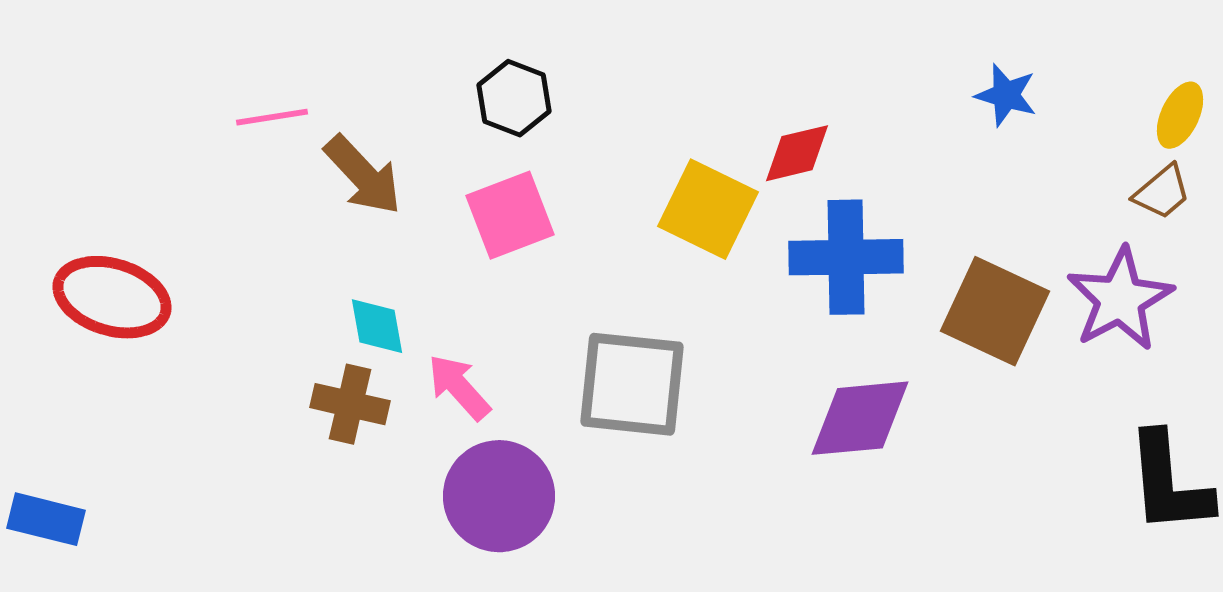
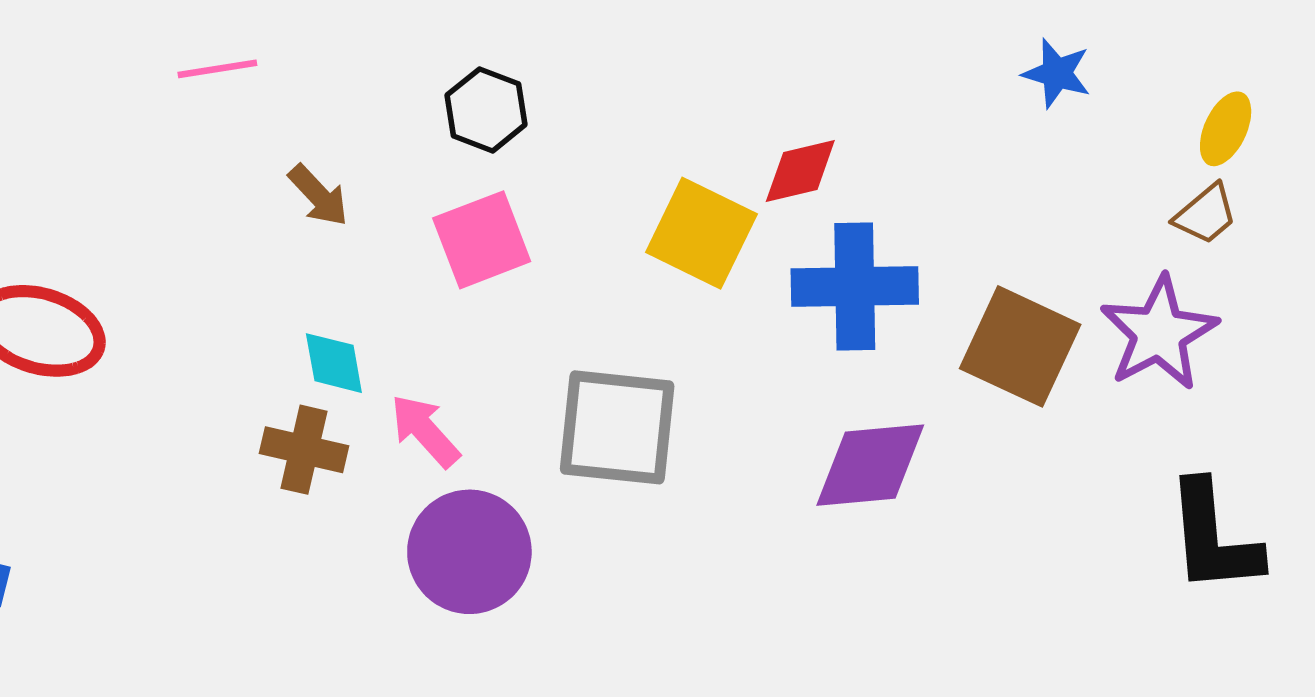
blue star: (1006, 95) -> (1057, 73), moved
pink line: (272, 117) -> (217, 69), moved
brown arrow: (363, 175) -> (318, 195), size x0.7

